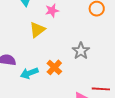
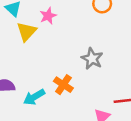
yellow triangle: (37, 30) -> (26, 32), moved

